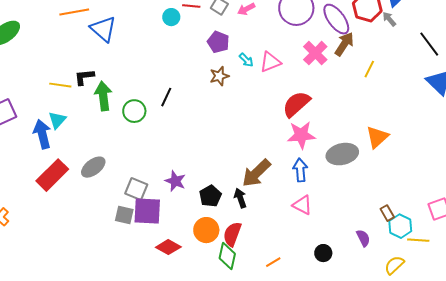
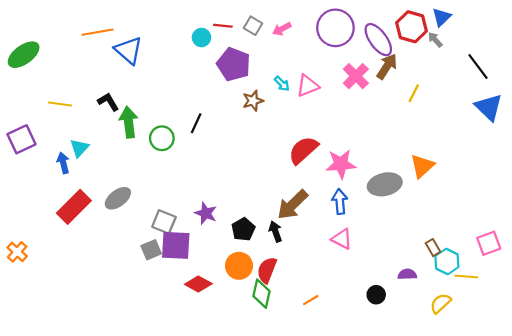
purple pentagon: (218, 42) -> (234, 64), moved, size x1.4
black L-shape: (84, 77) -> (108, 102), turned 65
yellow line: (60, 85) -> (60, 104), moved
red semicircle: (296, 104) -> (303, 150), moved
blue arrow: (42, 134) -> (63, 163), size x0.7
gray square: (124, 215) -> (151, 250), turned -36
purple semicircle: (363, 238) -> (407, 274), turned -66
black circle: (323, 253) -> (376, 295), moved

